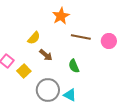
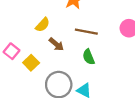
brown line: (81, 37) -> (86, 32), moved

